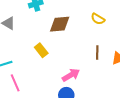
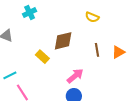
brown diamond: (60, 24) -> (63, 41), moved

